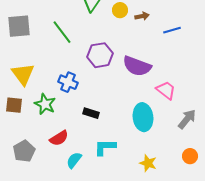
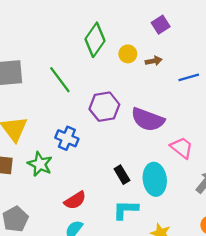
black rectangle: (91, 113) -> (122, 175), moved, turned 42
red semicircle: (59, 138) -> (75, 200), moved
cyan L-shape: (105, 147) -> (125, 210), moved

